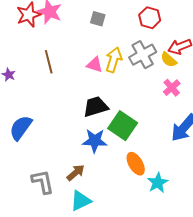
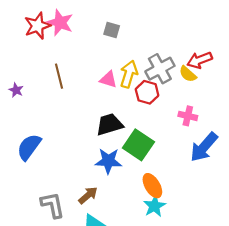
red hexagon: (150, 18) -> (147, 92), moved
pink cross: (172, 88) -> (188, 116), moved, turned -36
cyan star: (158, 183) -> (155, 206), moved

